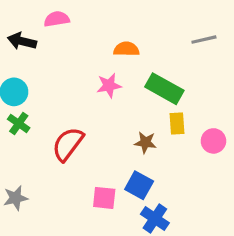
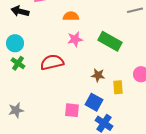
orange semicircle: (126, 49) -> (71, 16), moved
yellow rectangle: (177, 124) -> (118, 87), moved
red semicircle: (68, 144) -> (52, 62), moved, turned 40

